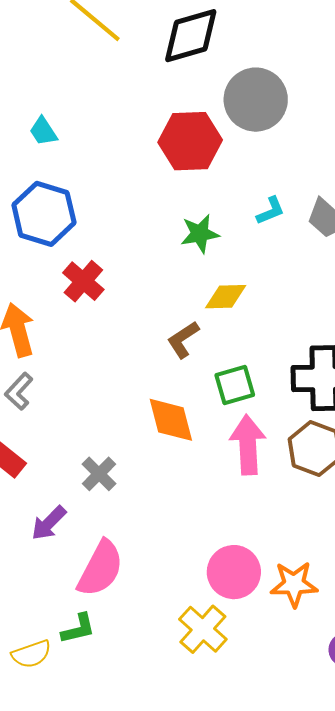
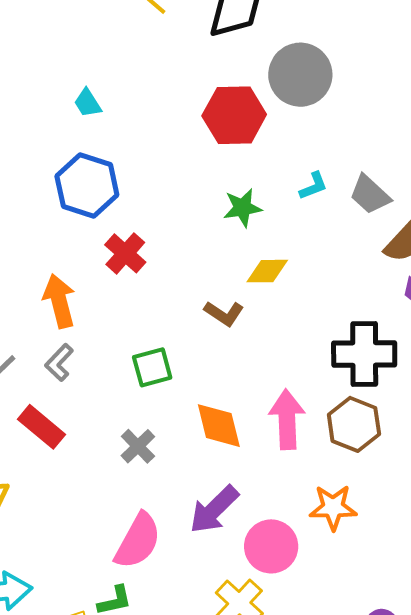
brown L-shape: (183, 340) -> (224, 313), turned -114
green square: (235, 385) -> (152, 367), moved
orange diamond: (171, 420) -> (219, 426), moved
purple arrow: (49, 523) -> (214, 510), moved, size x1.4
orange star: (294, 584) -> (333, 507), moved

